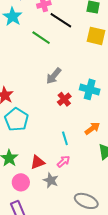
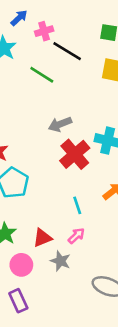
gray arrow: (54, 76) -> (60, 124), turned 30
red cross: (64, 99) -> (75, 154), size x1.6

